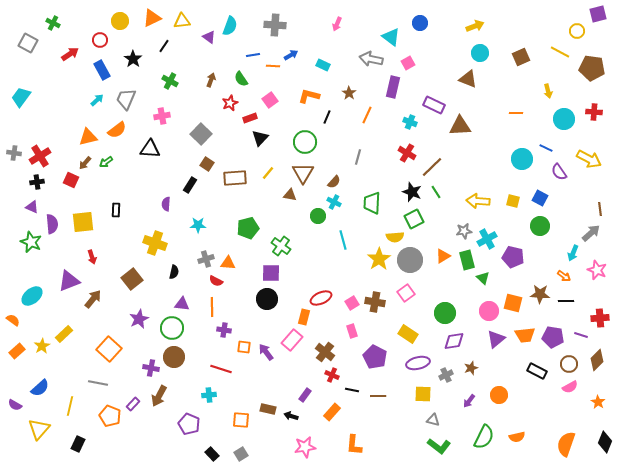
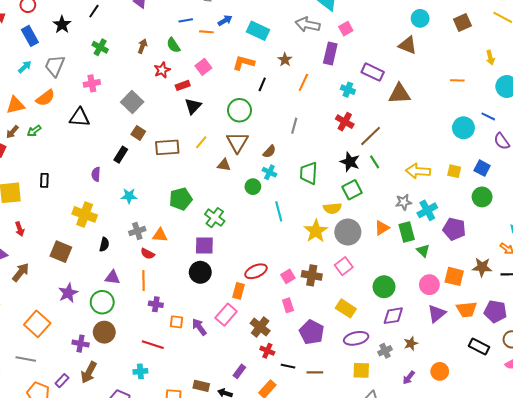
cyan rectangle: (323, 65) -> (258, 31), size x1.5
brown square: (132, 279) -> (61, 252), turned -30

